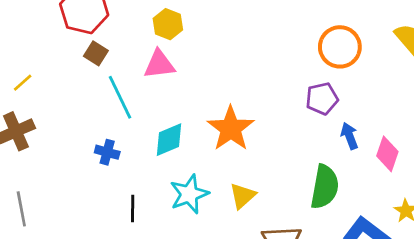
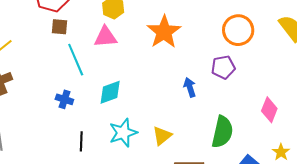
brown square: (96, 53) -> (60, 27), turned -30
orange star: (231, 129) -> (164, 32), moved
blue arrow: (349, 136) -> (190, 87), moved

